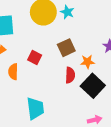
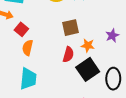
red square: (35, 57) -> (21, 29), moved
orange semicircle: (13, 72) -> (28, 48), moved

